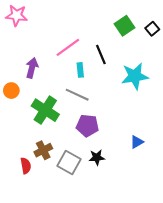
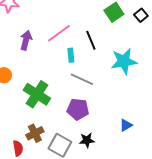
purple arrow: (32, 68) -> (26, 40), moved
gray line: (77, 95) -> (82, 79), moved

